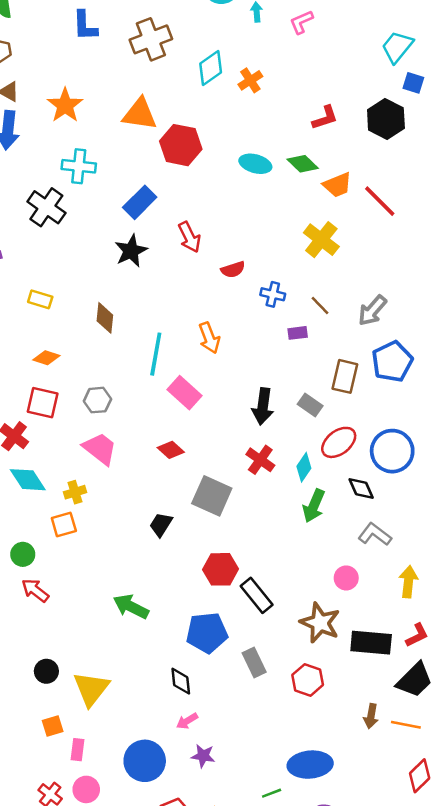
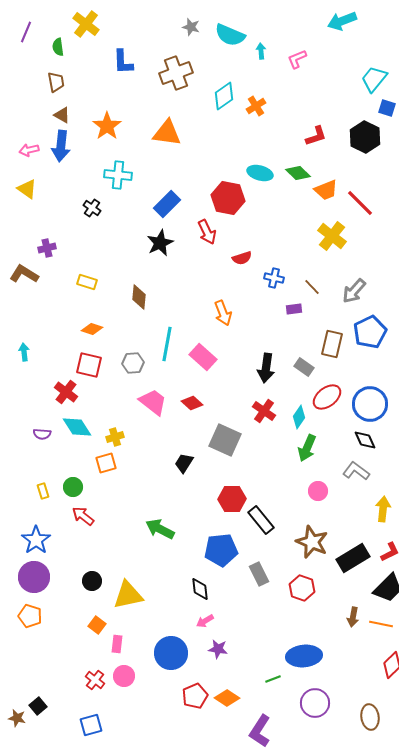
red hexagon: (181, 145) -> (228, 198), moved
black cross: (46, 207) -> (92, 208), size x0.6
yellow cross: (321, 240) -> (332, 236), moved
cyan line: (156, 354) -> (167, 344), moved
pink trapezoid: (100, 449) -> (153, 402), moved
black diamond: (361, 488) -> (365, 440), moved
pink circle: (346, 578) -> (318, 491), moved
black rectangle: (371, 643) -> (353, 558), turned -36
yellow triangle: (91, 689) -> (128, 595), turned 40
orange square: (53, 726) -> (97, 625), turned -36

